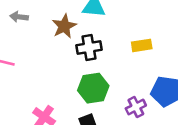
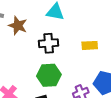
brown star: (64, 26) -> (18, 26), moved, turned -30

